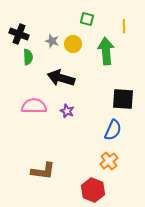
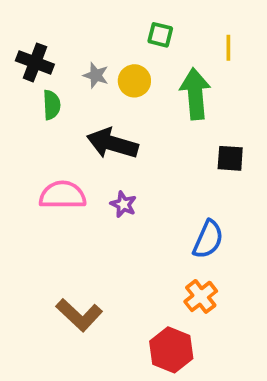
black square: (123, 99) -> (230, 158), moved, size x0.7
brown L-shape: (43, 171) -> (79, 315), turned 35

